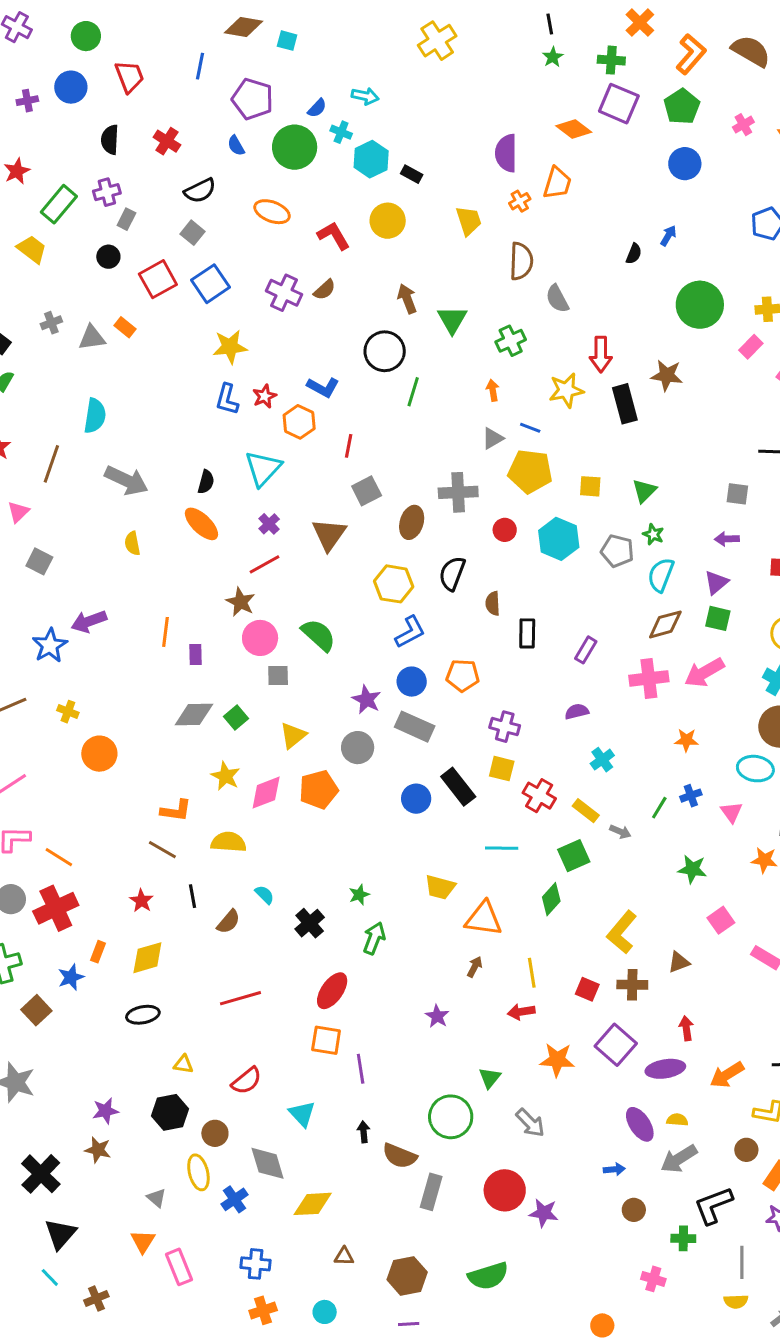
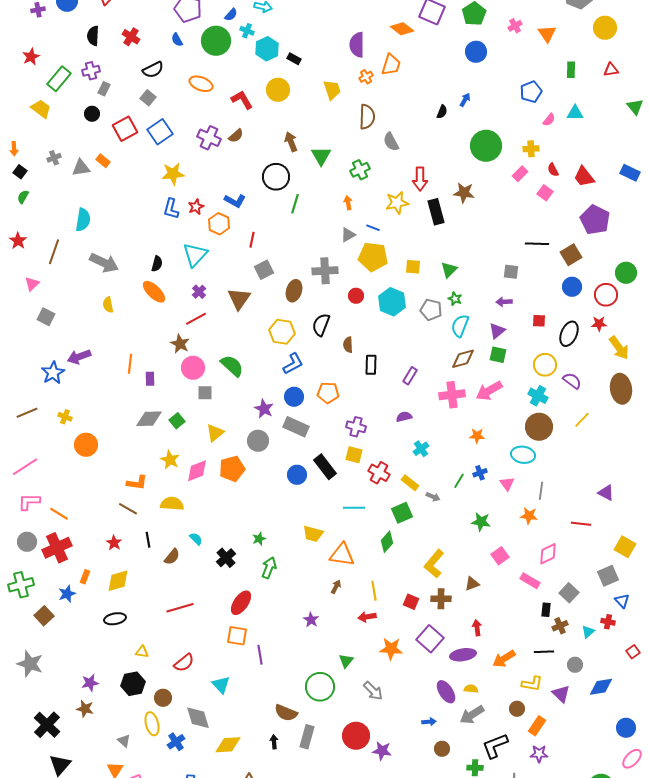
black arrow: (364, 1132) -> (274, 742), moved

